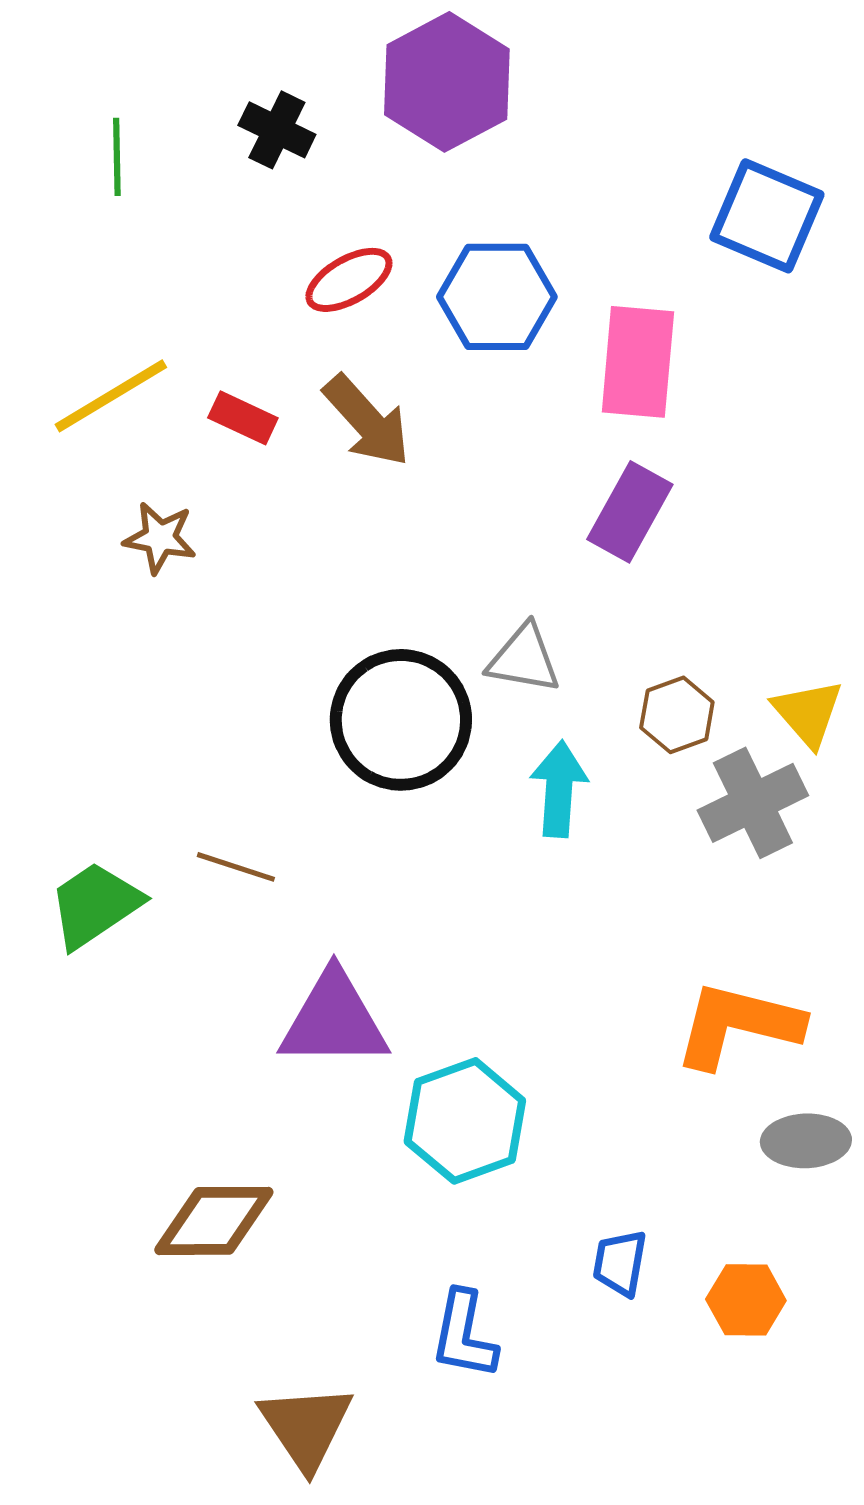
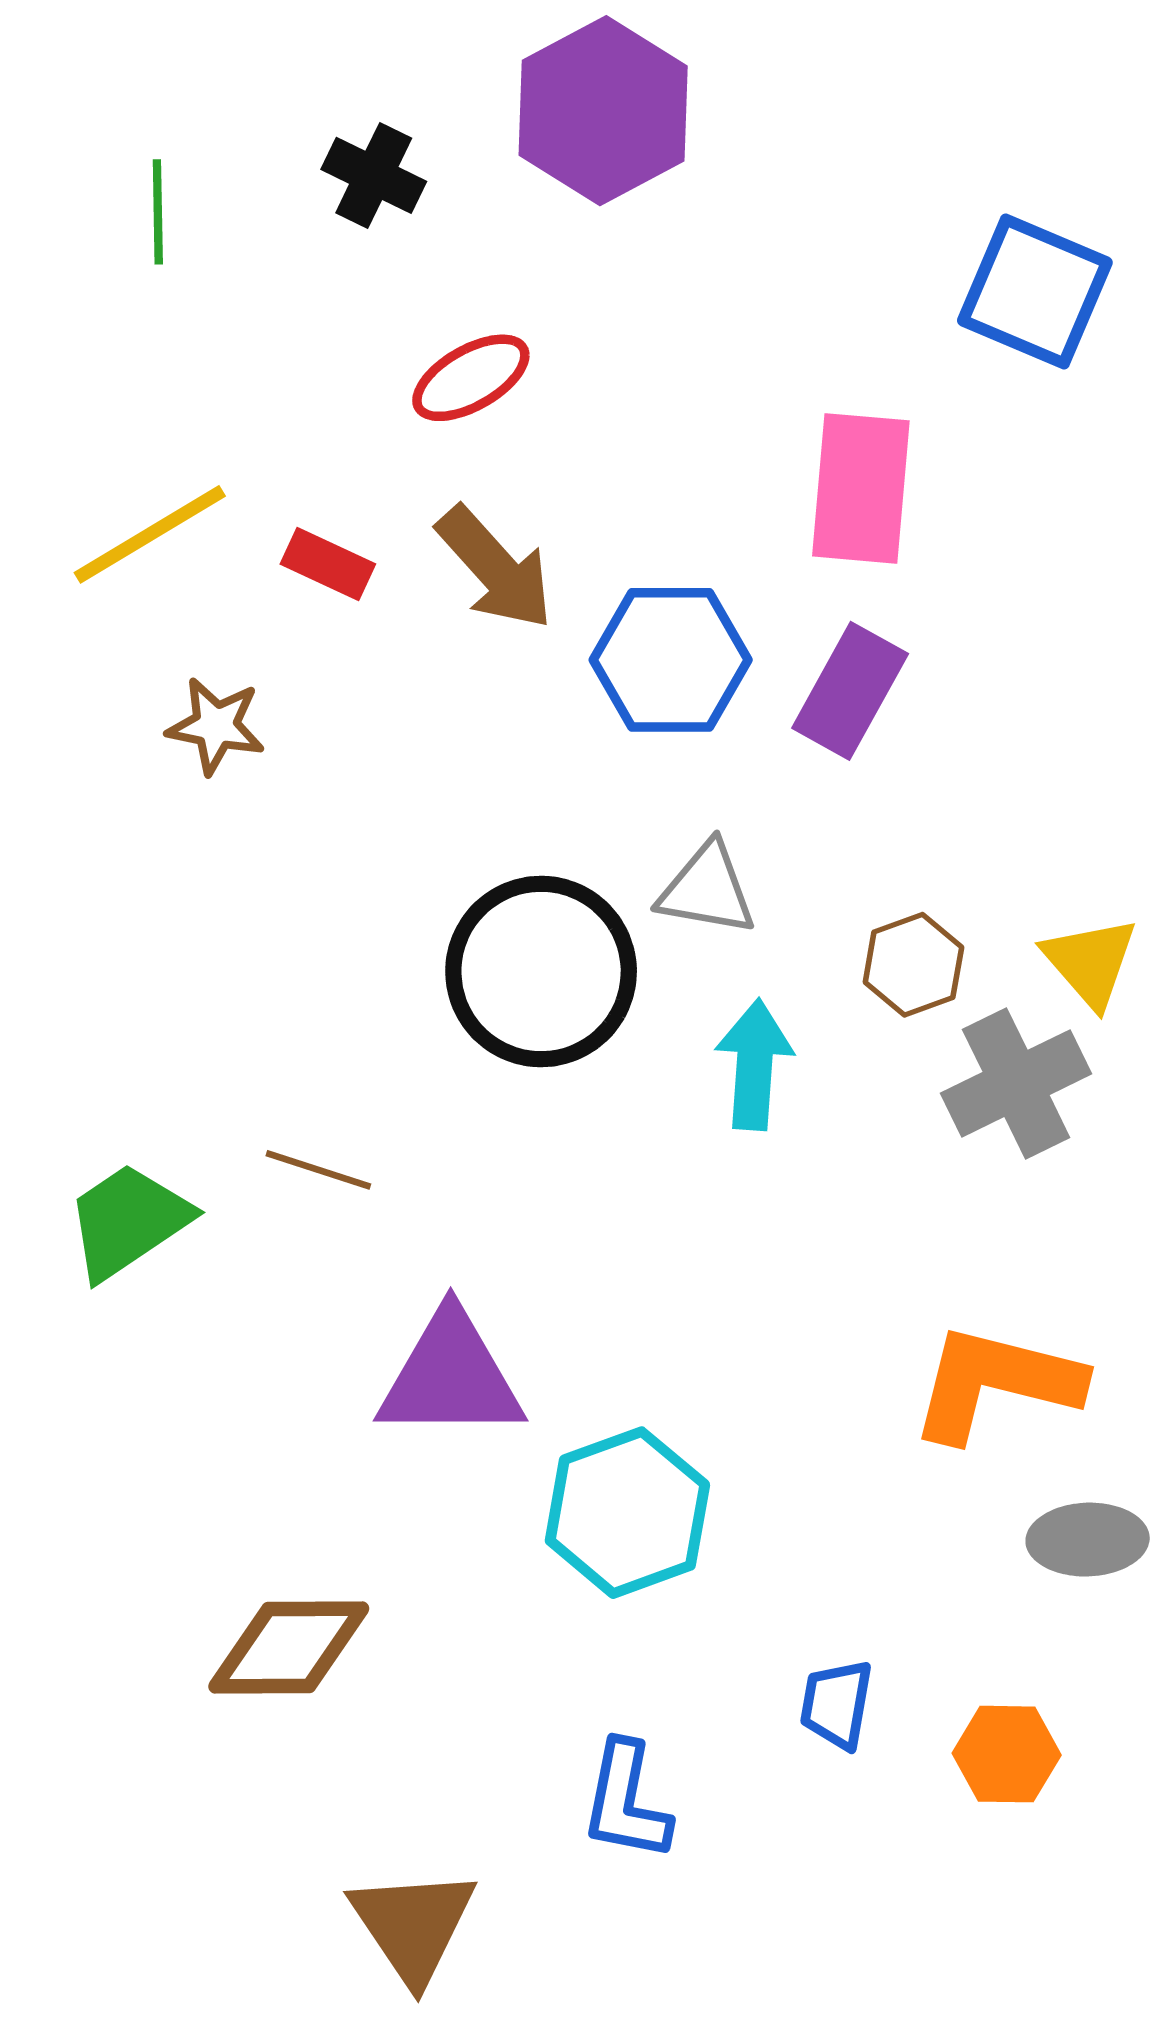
blue hexagon: (497, 297) -> (671, 660), moved

